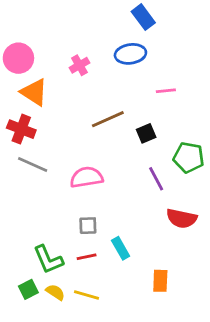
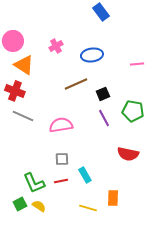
blue ellipse: (130, 54) -> (92, 55), moved
pink line: (166, 91) -> (137, 64), moved
purple line: (156, 179) -> (104, 118), moved
yellow line: (87, 295) -> (88, 208), moved

